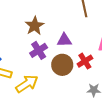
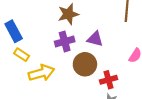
red cross: (85, 61) -> (108, 80), moved

